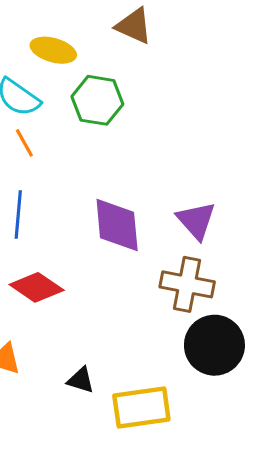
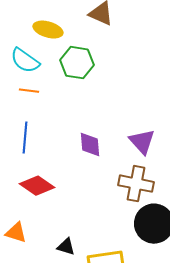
orange line: (24, 143) -> (29, 91), turned -54
purple diamond: (117, 225) -> (90, 145), size x0.7

